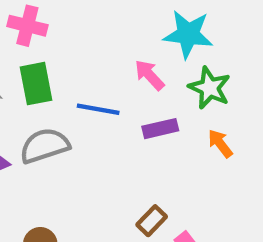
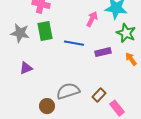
pink arrow: (150, 75) -> (92, 19), moved, turned 70
gray semicircle: (45, 146) -> (68, 91), moved

